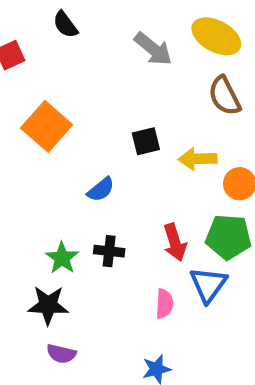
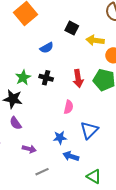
black square: (146, 141) -> (72, 28), turned 32
blue triangle: (208, 285) -> (89, 130), moved
purple semicircle: (61, 354) -> (16, 123), turned 32

